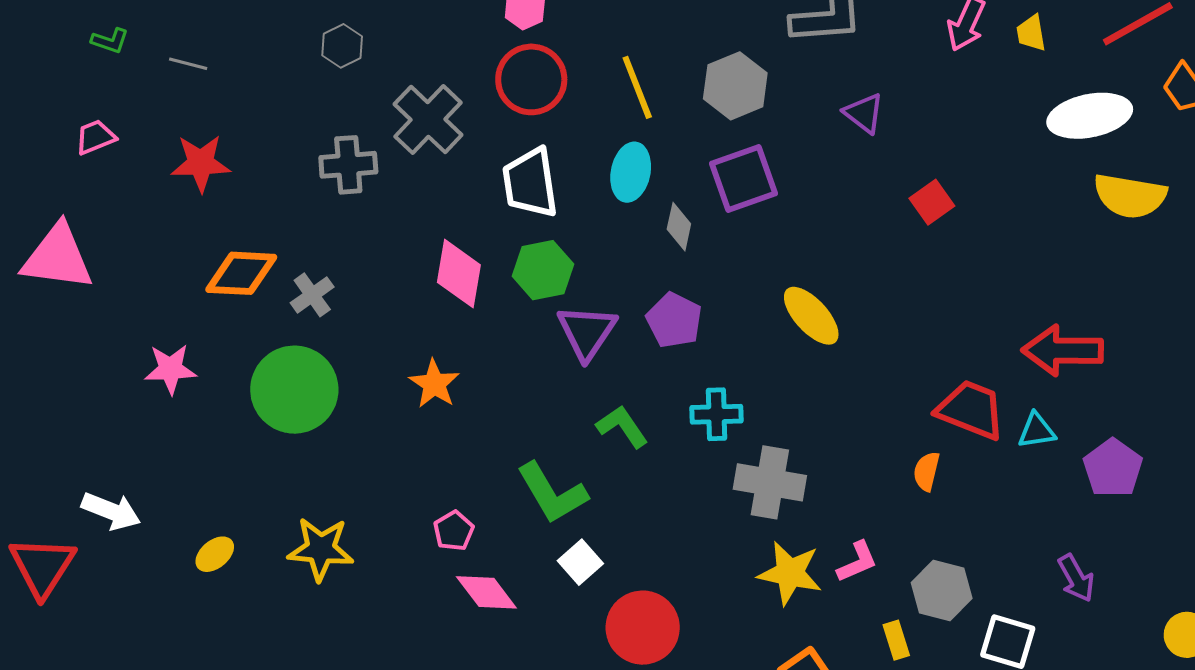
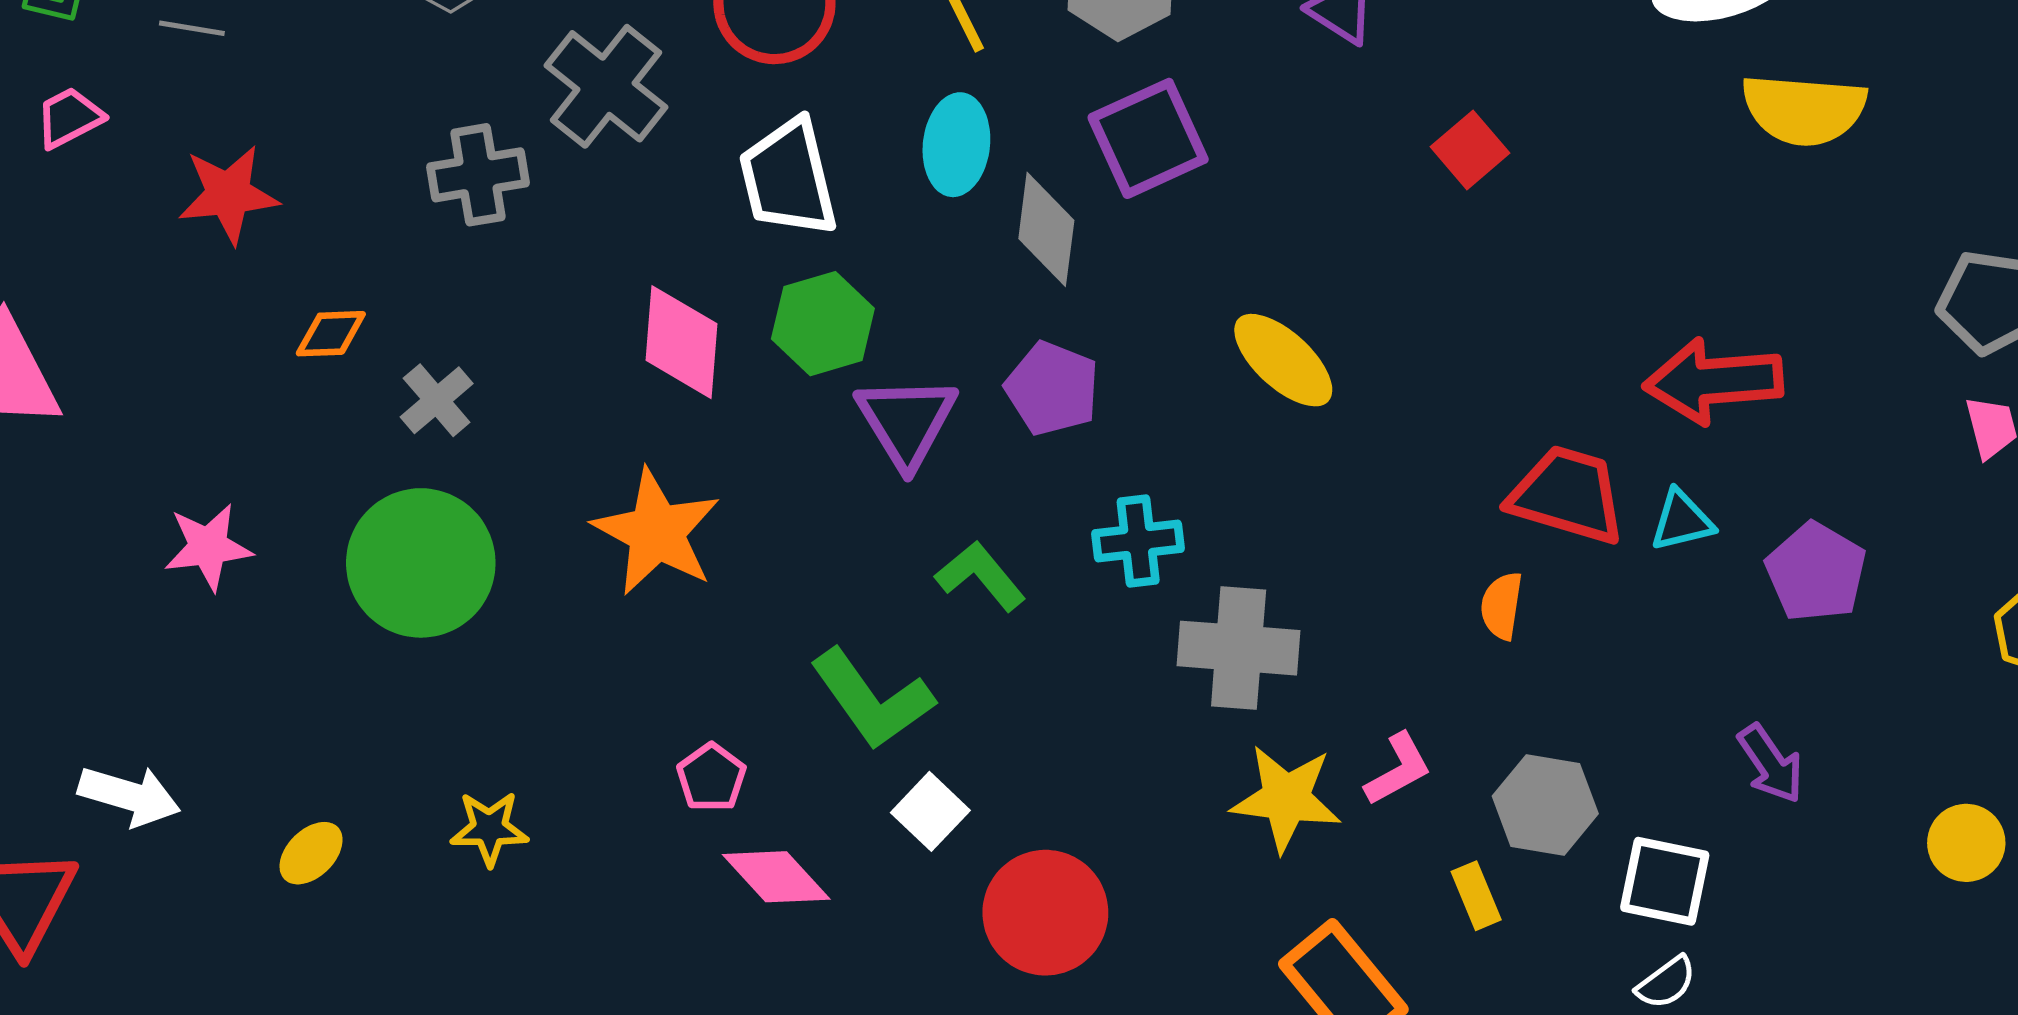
pink trapezoid: (95, 137) -> (69, 118), moved
gray diamond: (679, 227) -> (1046, 229), size x1.4
orange diamond: (241, 273) -> (331, 334), moved, size x0.6
orange star: (434, 384) -> (657, 532), size x1.5
yellow star: (321, 549) -> (489, 828), size x0.7

